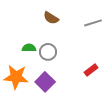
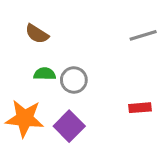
brown semicircle: (51, 18) -> (37, 34), moved
red rectangle: (91, 70) -> (140, 108), turned 32

